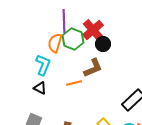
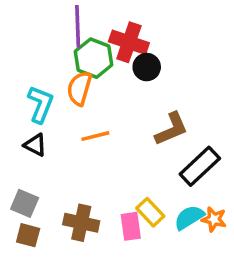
red cross: (93, 30) -> (129, 42), turned -30
orange semicircle: (55, 43) -> (79, 88), moved
brown L-shape: (93, 68) -> (171, 129), moved

